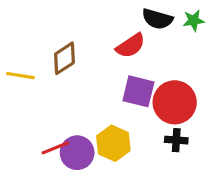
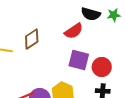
red circle: (175, 102) -> (102, 67), size x0.7

